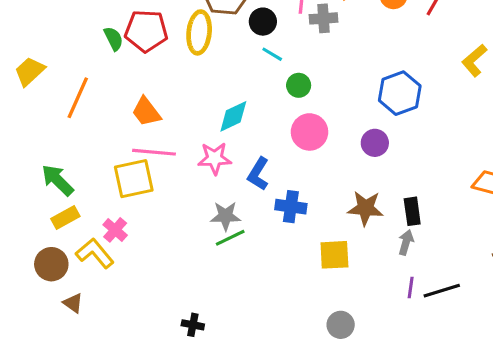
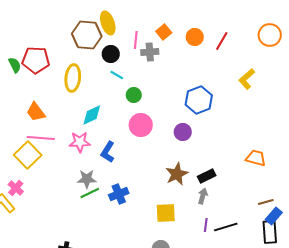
yellow ellipse: (199, 32) -> (73, 78), moved
yellow square: (134, 179) -> (28, 155), turned -32
blue cross: (291, 207) -> (119, 194), moved, turned -30
brown star: (365, 208) -> (177, 174), turned -30
black rectangle: (412, 211) -> (207, 176), turned 72
yellow square: (334, 255) -> (166, 213), moved

